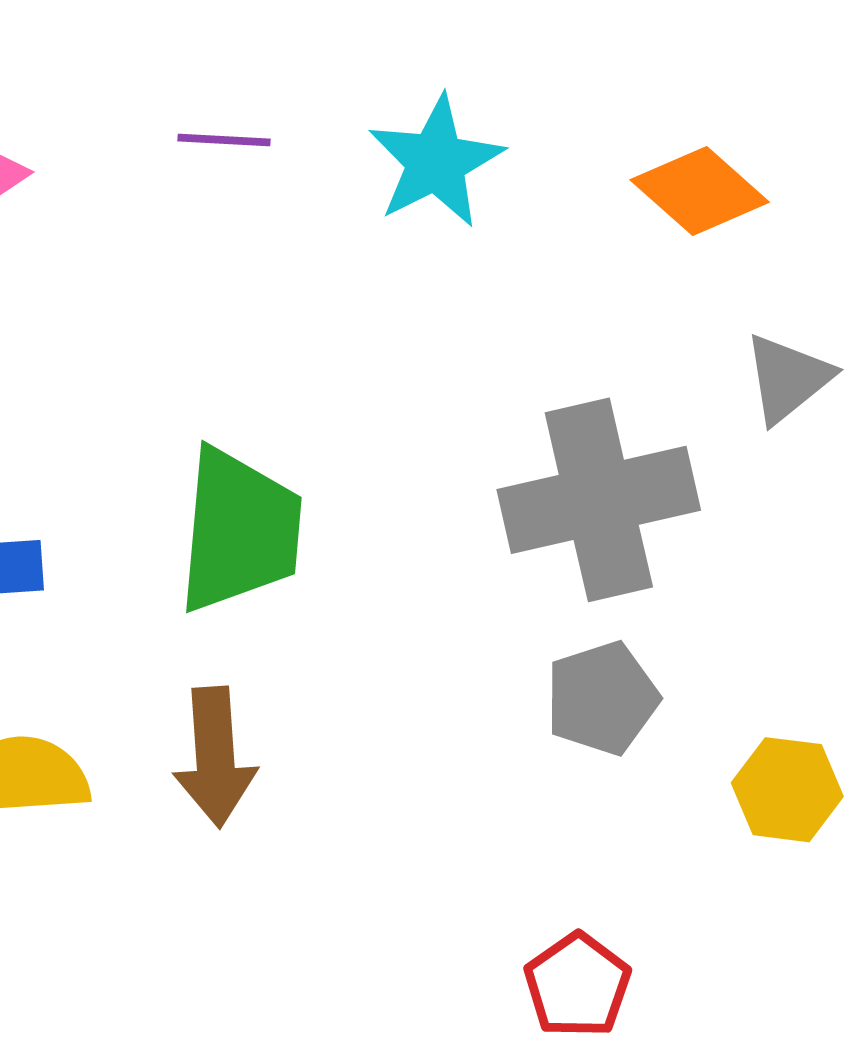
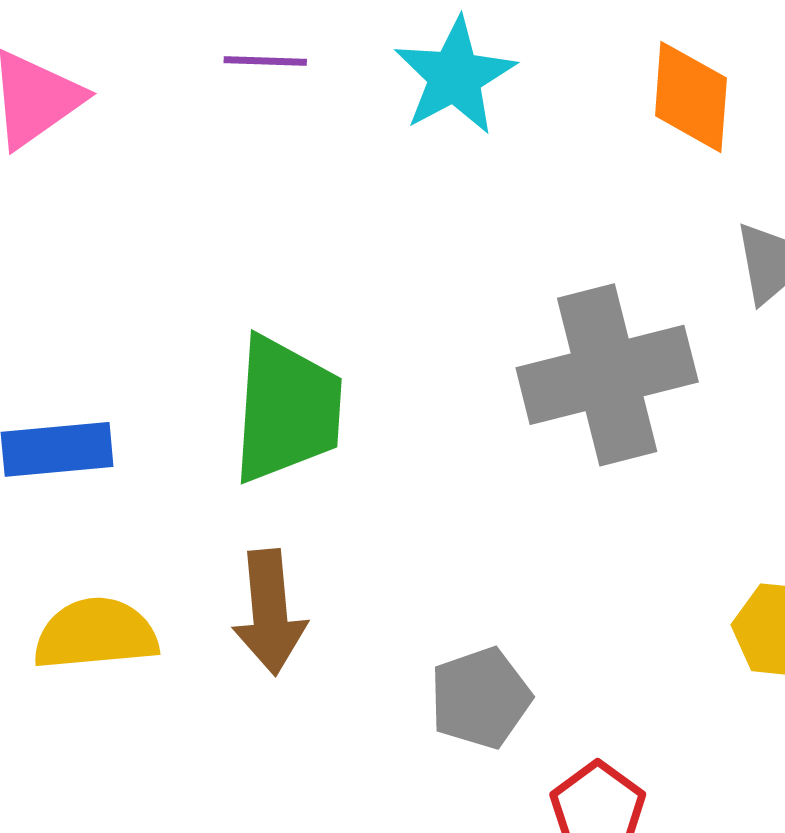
orange diamond: (700, 191) -> (691, 97), turned 54
gray pentagon: (602, 698) -> (480, 698), moved

